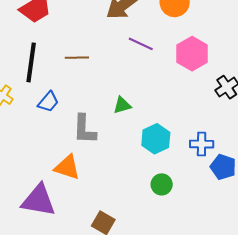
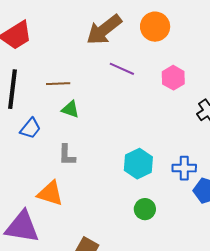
pink hexagon: (192, 54) -> (173, 78), size x0.7
green triangle: (122, 105) -> (70, 109), moved, turned 36
gray L-shape: (84, 129) -> (67, 155), size x0.7

